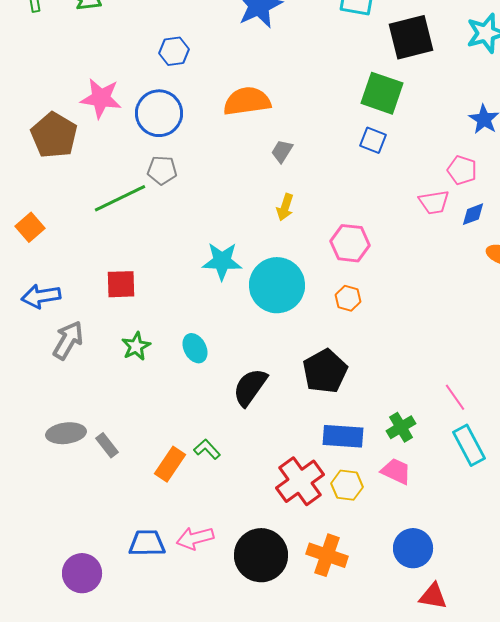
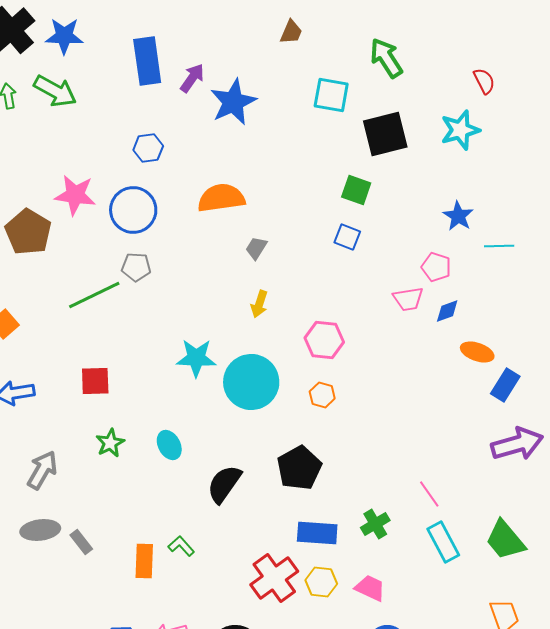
green square: (382, 93) -> (356, 190), size x0.7
gray arrow: (68, 340) -> (42, 470), moved
orange rectangle: (170, 464) -> (144, 561), turned -32
pink trapezoid: (396, 471) -> (370, 588), moved

